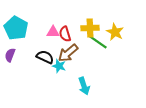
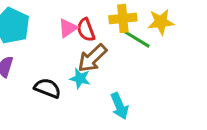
pink triangle: (53, 32) -> (68, 28), turned -32
yellow star: (115, 32) -> (161, 22), turned -30
black semicircle: (45, 57) -> (47, 88), moved

